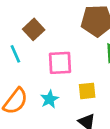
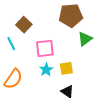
cyan star: (49, 99) -> (46, 70), moved

